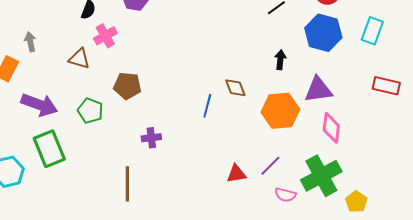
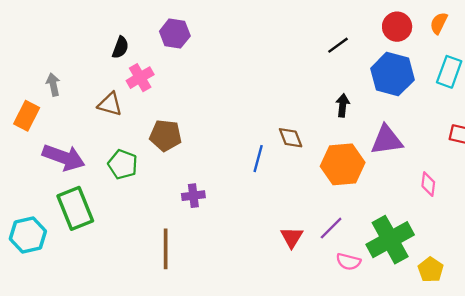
pink diamond: (331, 128) -> (428, 184), moved, size x0.7
red triangle: (236, 174) -> (292, 237), turned -50

